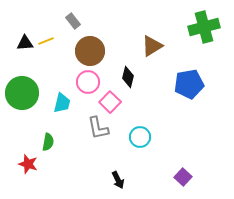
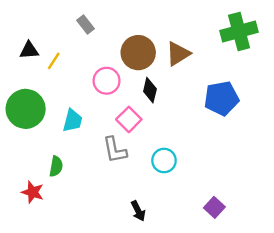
yellow line: (46, 41) -> (54, 61), moved, turned -35
brown circle: (90, 51) -> (138, 53), moved
pink circle: (88, 82) -> (107, 81), moved

